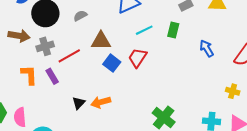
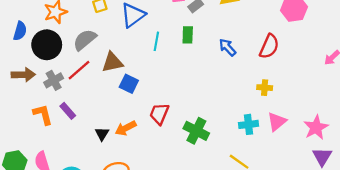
gray semicircle: (80, 16) -> (85, 40), size x1.6
cyan line: (144, 30) -> (156, 41), turned -42
red line: (69, 56) -> (79, 70), moved
red trapezoid: (137, 58) -> (159, 114), moved

